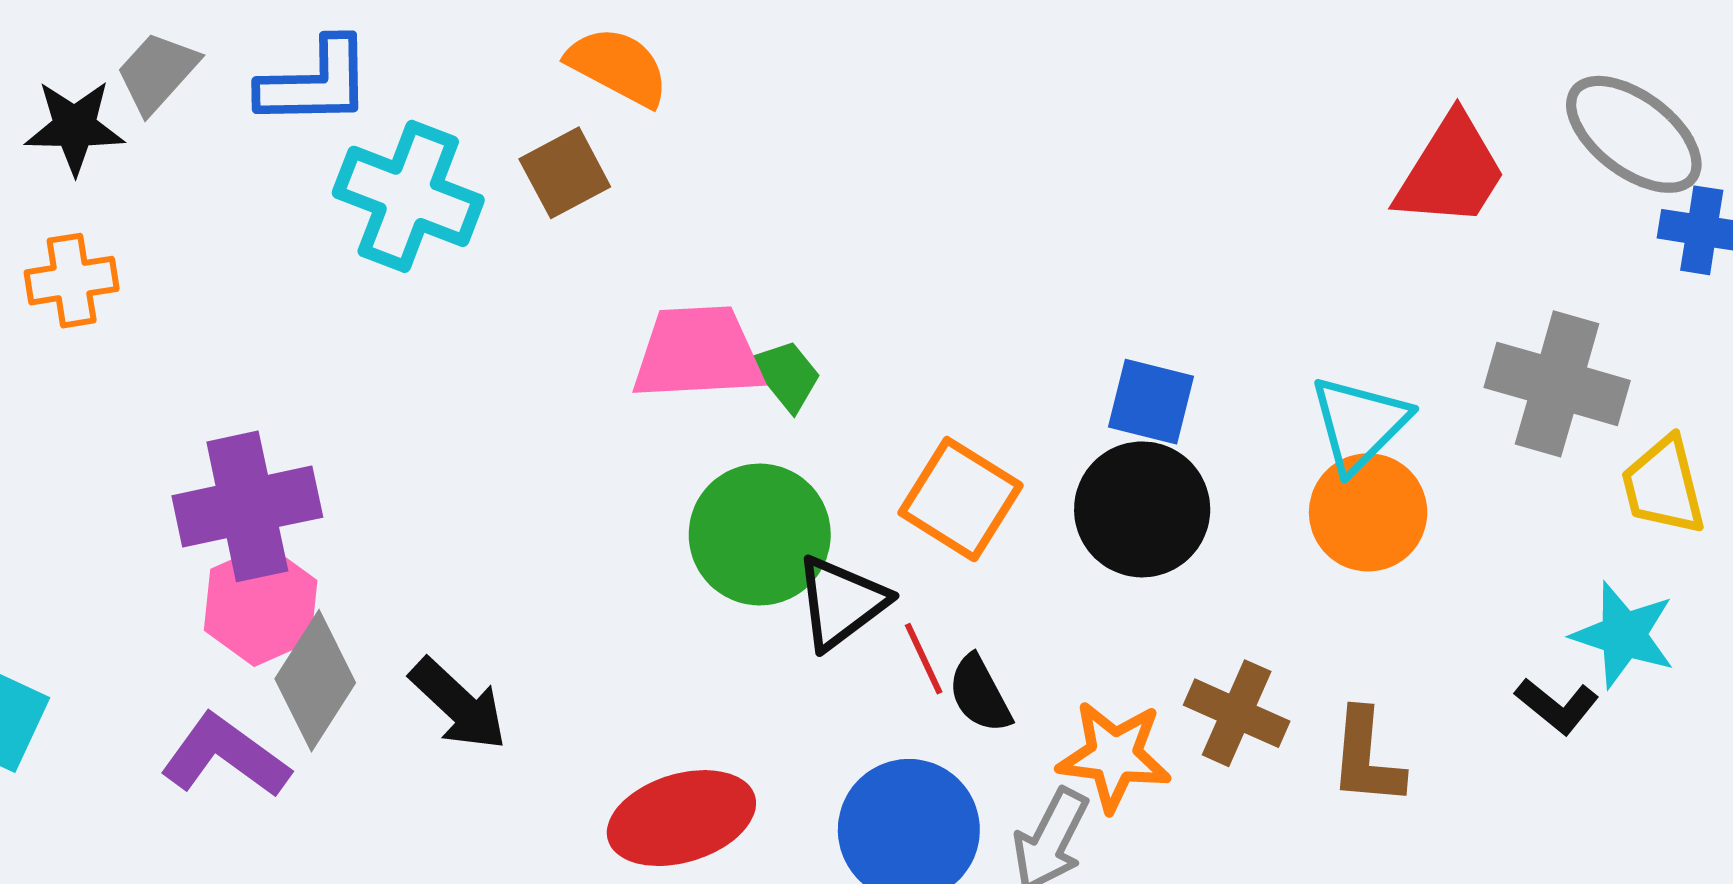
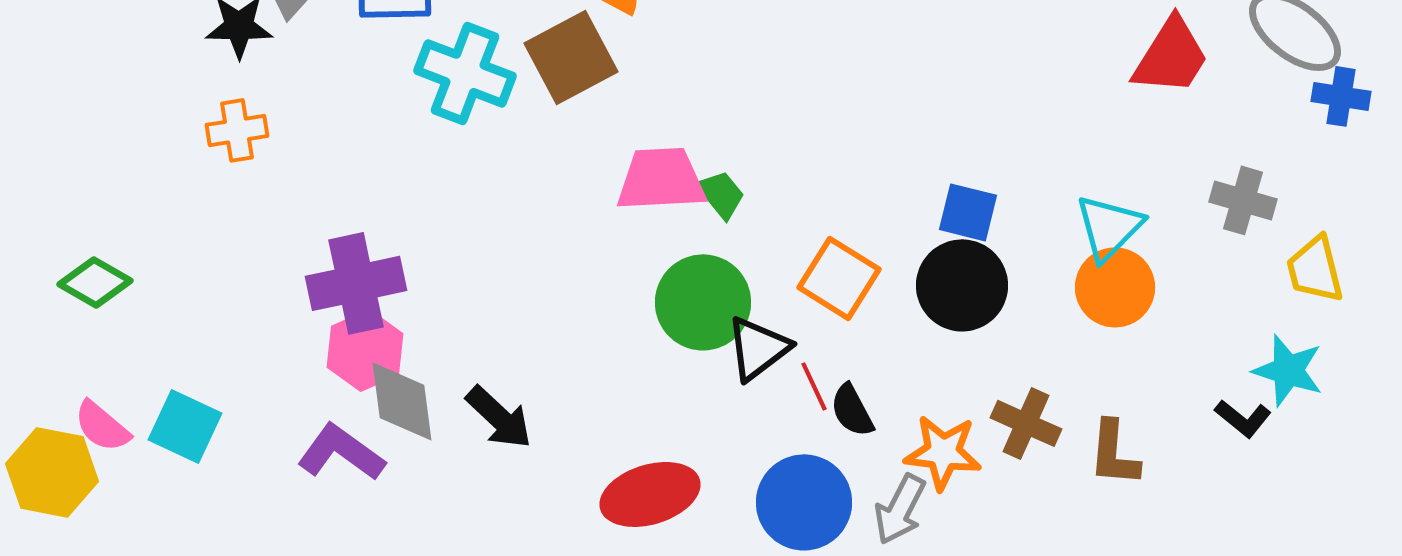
brown square: (565, 173) -> (571, 57), size x1.5
gray cross: (1557, 384) -> (1243, 200), size x0.7
gray diamond: (315, 681) -> (402, 401), turned -40

